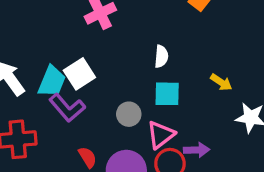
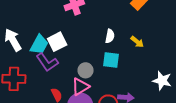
yellow arrow: (221, 82) -> (137, 42), moved
pink triangle: (161, 135) -> (80, 87), moved

